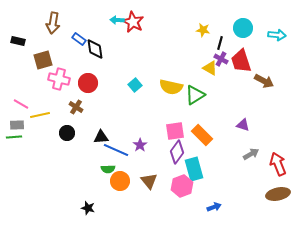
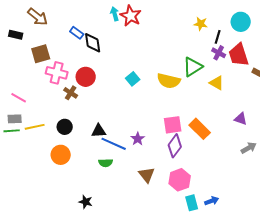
cyan arrow: (117, 20) -> (115, 14), turned 72
brown arrow: (53, 23) -> (38, 17), moved, turned -60
yellow triangle: (210, 68) -> (217, 83), moved
green triangle: (195, 95) -> (193, 67), moved
brown cross: (76, 107) -> (71, 93), moved
yellow line: (40, 115) -> (35, 127), moved
cyan rectangle: (194, 169) -> (192, 203), moved, size x0.7
orange circle: (120, 181) -> (61, 155), moved

